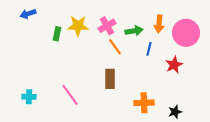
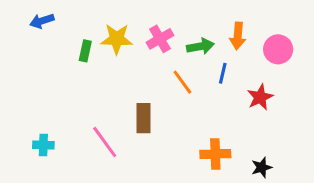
pink circle: (186, 33) -> (278, 49), size x0.7
orange line: (115, 47) -> (182, 82), moved
brown rectangle: (110, 79) -> (144, 118), moved

